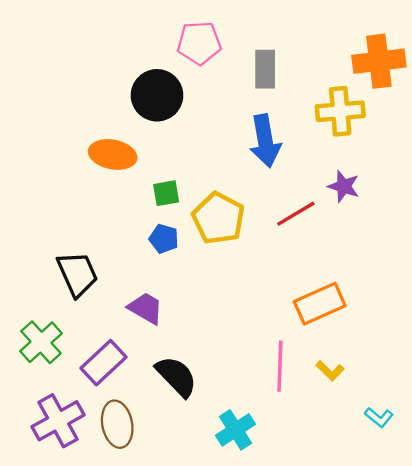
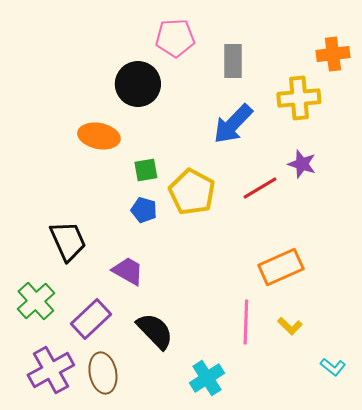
orange cross: (379, 61) -> (333, 54), size x0.7
blue arrow: (265, 141) -> (233, 124), turned 54

